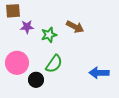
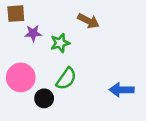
brown arrow: (75, 27) -> (88, 21), moved

